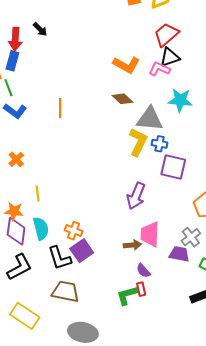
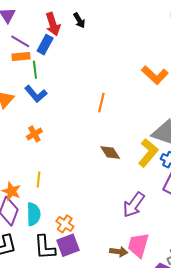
red arrow: (15, 39) -> (53, 24), turned -35
brown diamond: (122, 99) -> (110, 152), moved
orange line: (60, 108) -> (101, 103), moved
orange cross: (16, 159) -> (34, 134), moved

